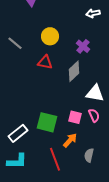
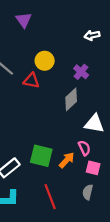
red triangle: (45, 62) -> (31, 81), moved
pink semicircle: (94, 115) -> (84, 148), moved
pink square: (75, 117) -> (93, 168), moved
orange arrow: (70, 140) -> (67, 160), moved

